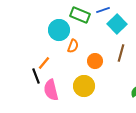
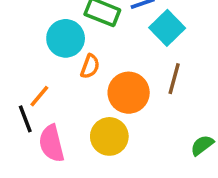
orange circle: (95, 61) -> (129, 93), size x1.5

